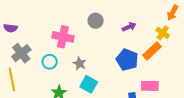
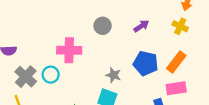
orange rectangle: (152, 51) -> (176, 62), moved
cyan circle: (50, 62) -> (51, 75), moved
gray star: (80, 63) -> (113, 75), moved

